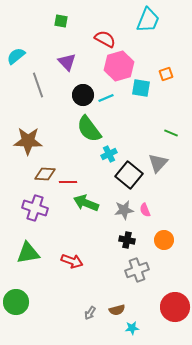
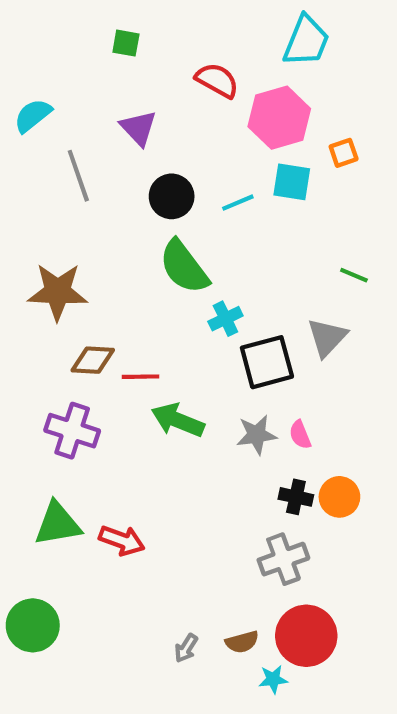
pink hexagon: (119, 66) -> (279, 118), moved
cyan line: (106, 98) -> (238, 203), moved
black square: (129, 175) -> (267, 362), turned 36
black cross: (127, 240) -> (296, 497), moved
red arrow: (72, 261) -> (122, 540), moved
red circle: (175, 307) -> (306, 636), moved

